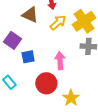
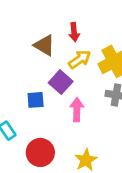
purple square: (12, 40) -> (61, 82), moved
red circle: (46, 83) -> (40, 152), moved

